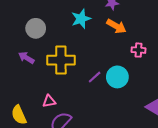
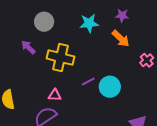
pink cross: (138, 50) -> (147, 60), moved, turned 32
pink triangle: (49, 101) -> (55, 95), moved

